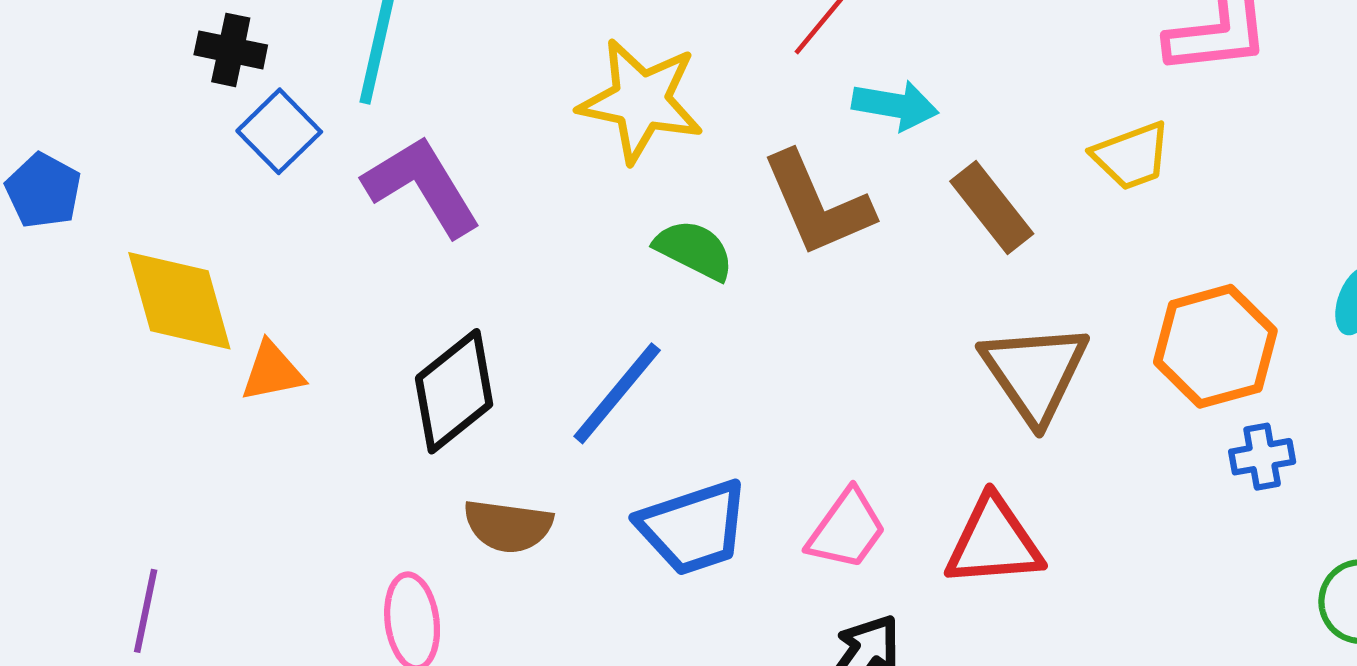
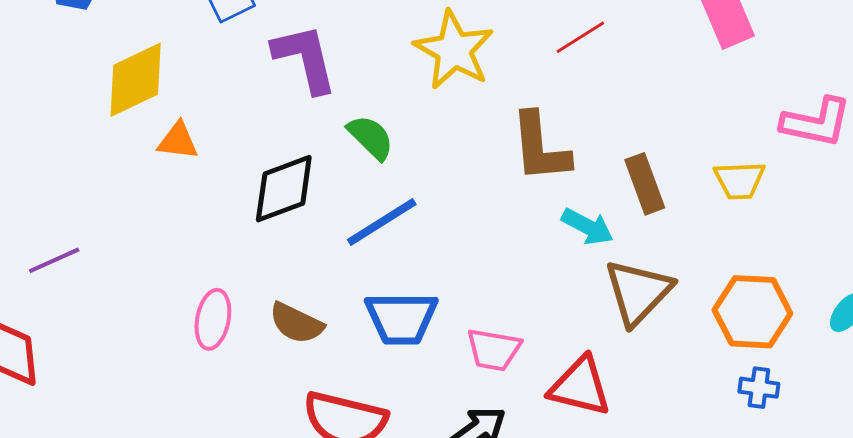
cyan arrow: (895, 105) -> (588, 227), moved
green semicircle: (694, 250) -> (371, 137), moved
yellow diamond: (179, 301) -> (136, 80), turned 62
brown semicircle: (508, 526) -> (296, 323), moved
pink trapezoid: (847, 529) -> (494, 350), turned 46
purple line: (146, 611) -> (54, 260), turned 36

